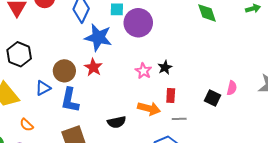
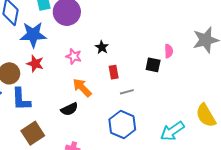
pink star: (143, 71) -> (74, 56), moved
orange arrow: (149, 109) -> (82, 88), moved, turned -135

